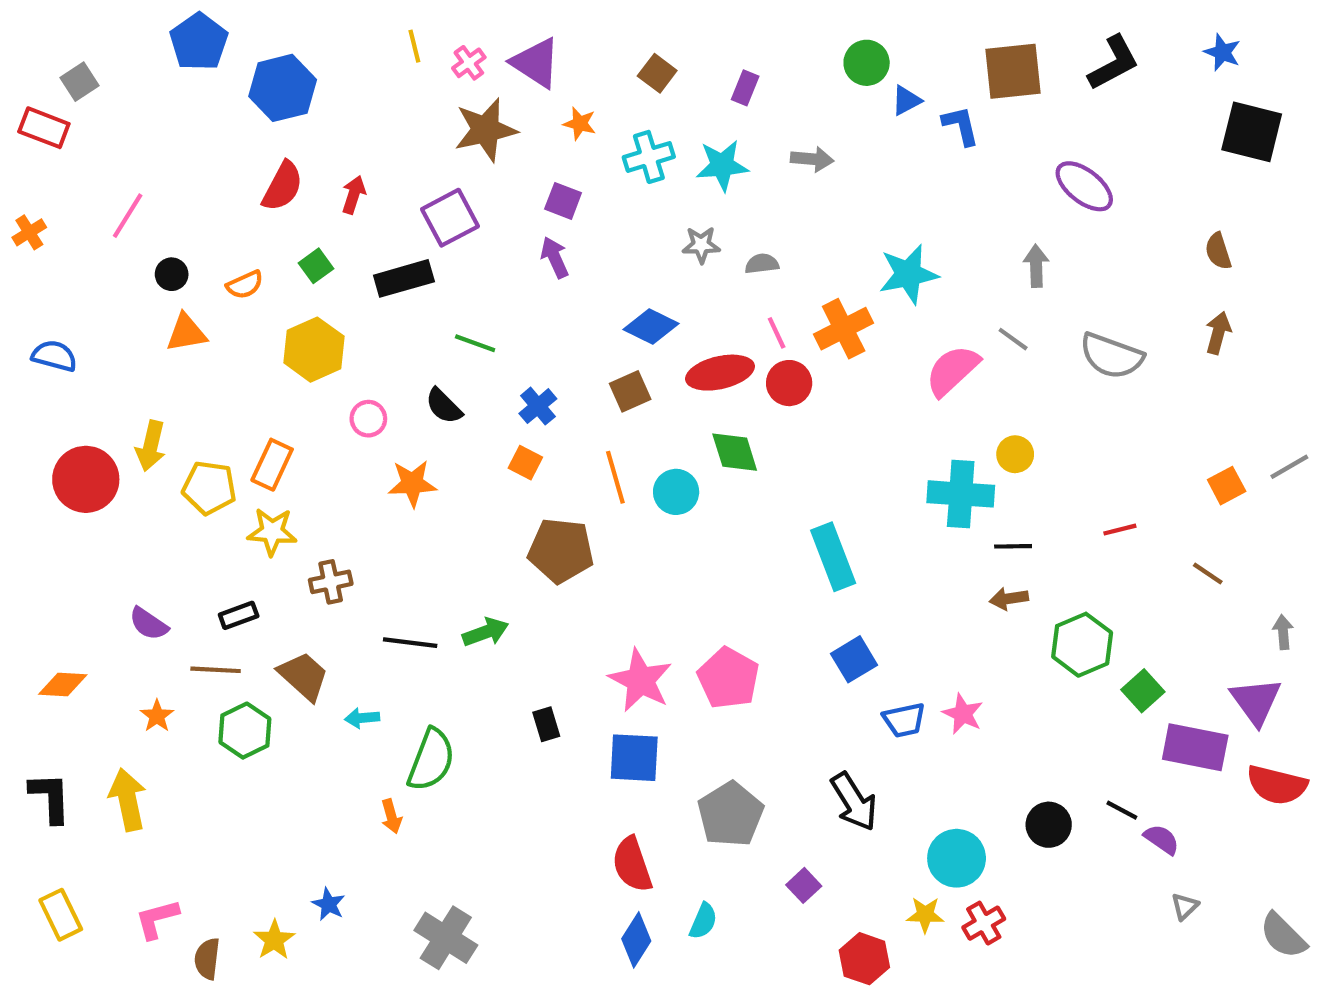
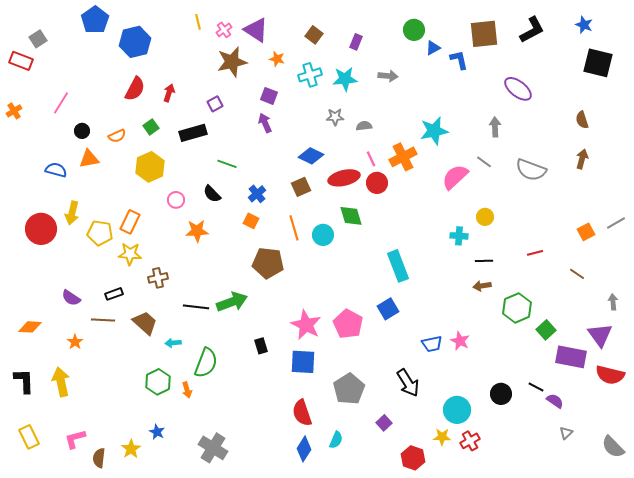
purple square: (450, 218) -> (215, 104), size x0.6
blue semicircle: (54, 356) -> (56, 170), moved
cyan cross: (961, 494) -> (459, 236), size x0.6
green arrow: (486, 632) -> (232, 302), size x1.4
blue square: (854, 659) -> (388, 309), moved
green hexagon: (245, 731) -> (158, 382), moved

